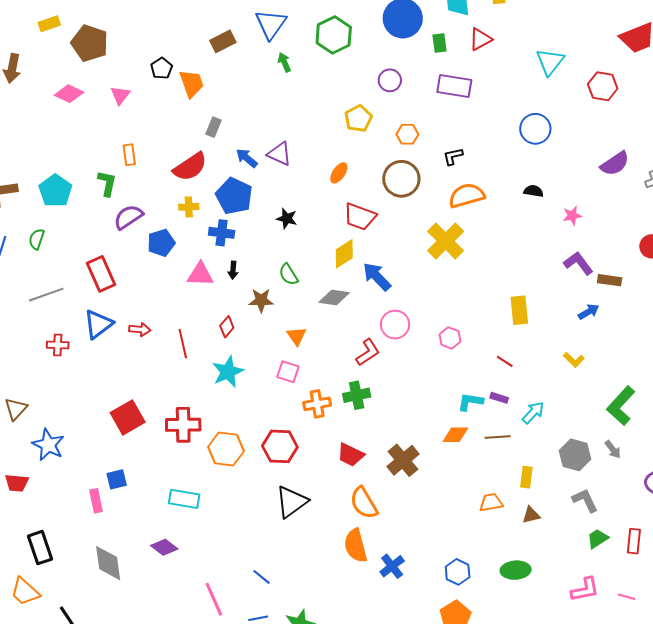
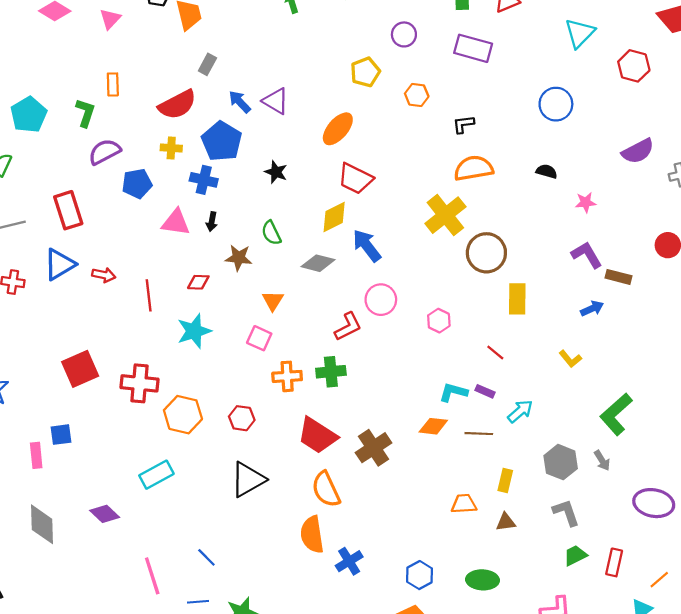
orange ellipse: (339, 173) -> (338, 129), size x1.5
brown circle: (401, 179) -> (486, 253), moved
red diamond: (227, 327) -> (198, 282), turned 45
red hexagon: (280, 446) -> (242, 418), size x0.7
red trapezoid: (351, 455) -> (317, 436), size x1.4
cyan rectangle: (184, 499) -> (156, 475), moved, turned -44

